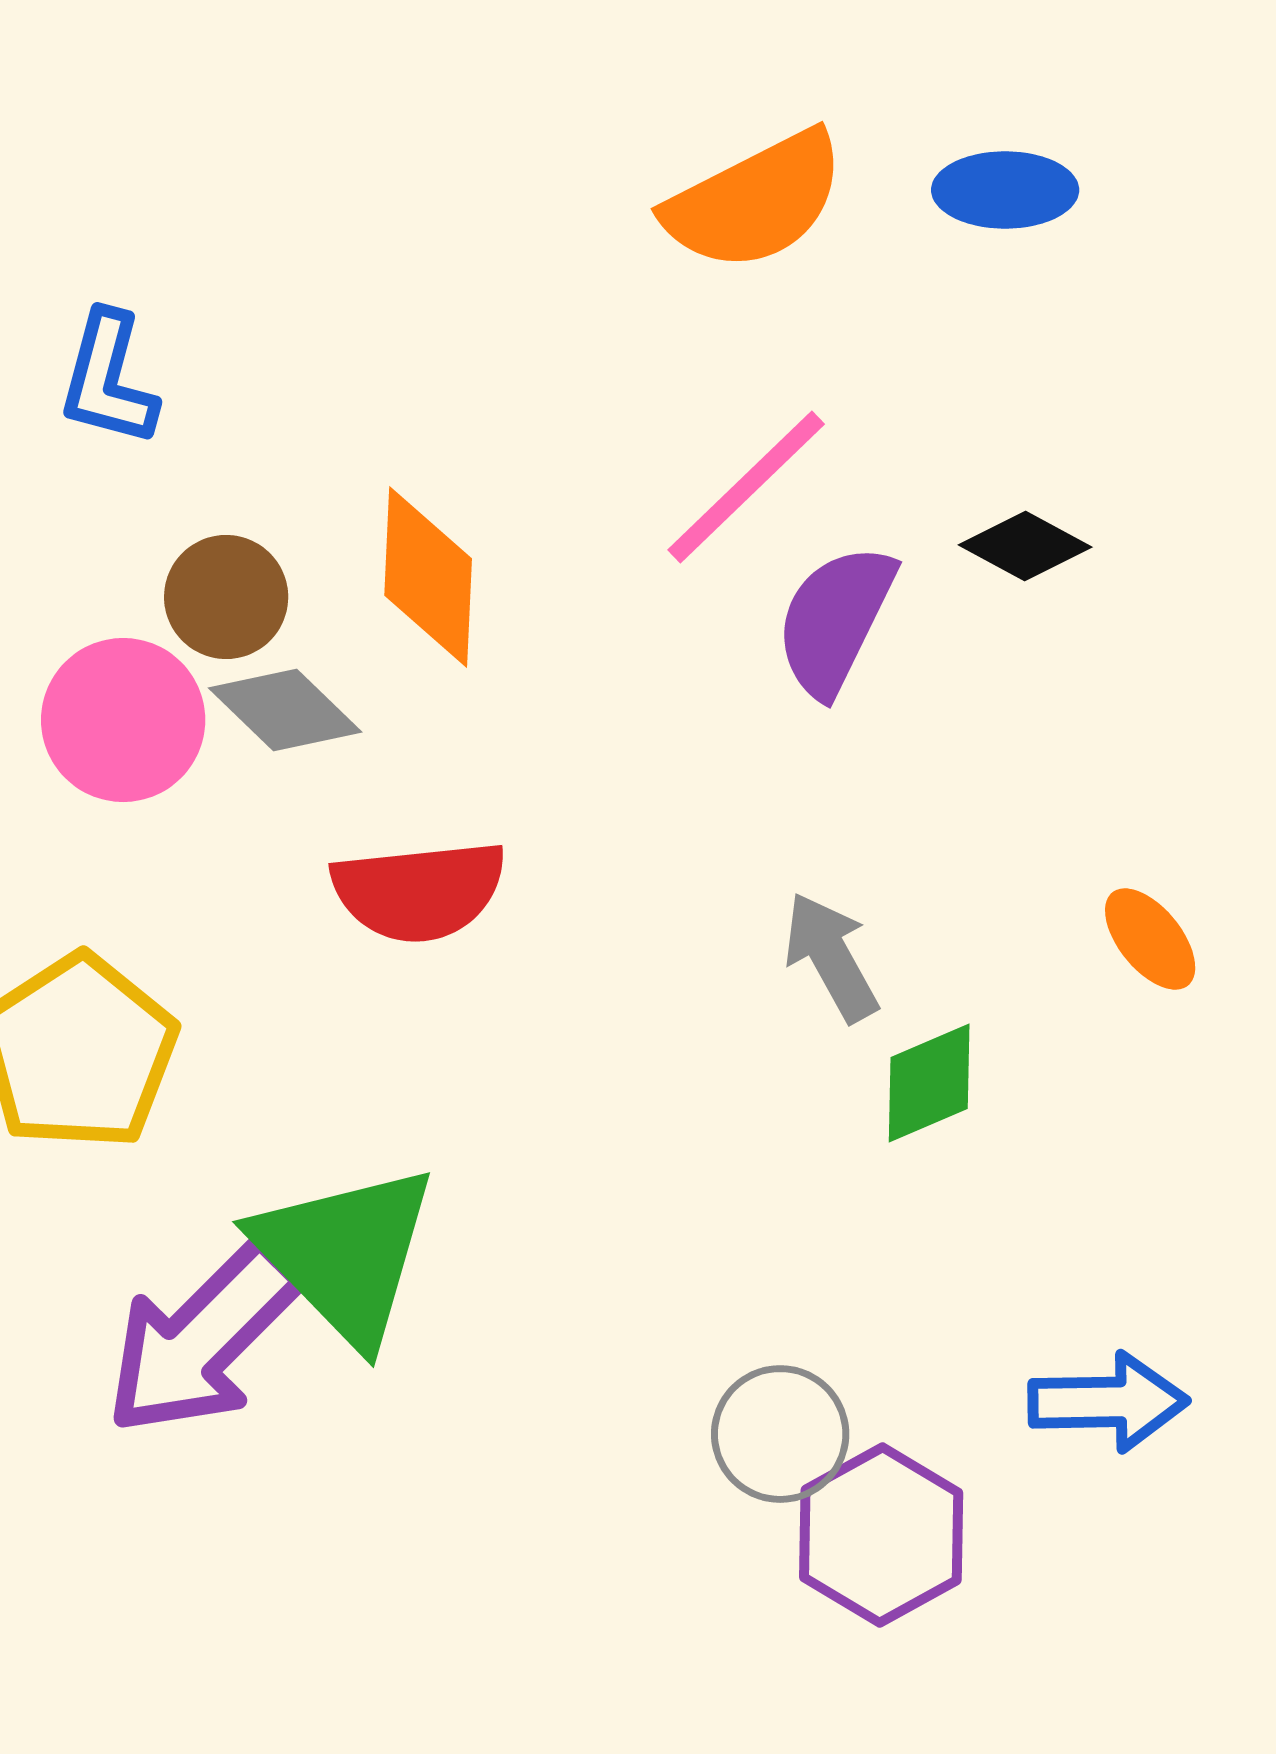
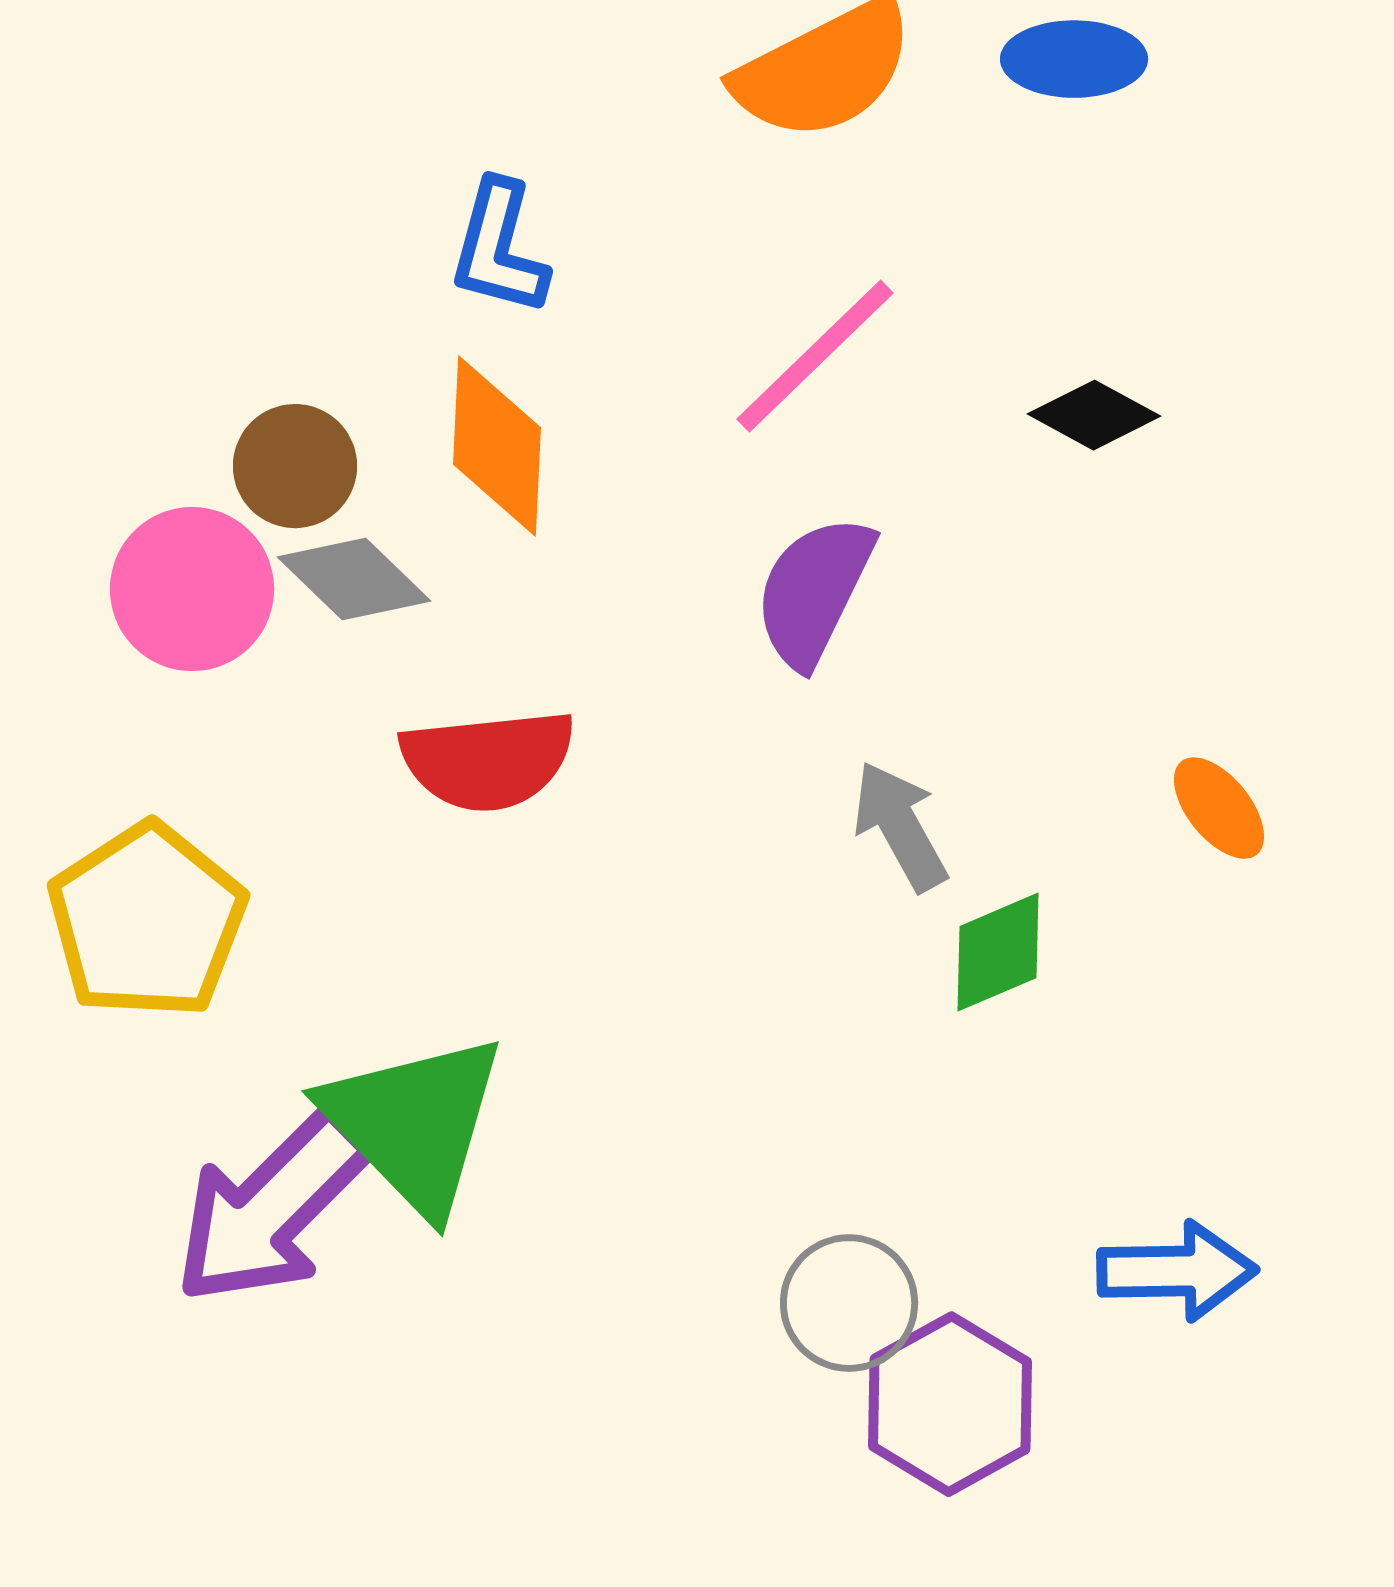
blue L-shape: (108, 379) -> (499, 248), moved
purple semicircle: (835, 620) -> (814, 591), moved

